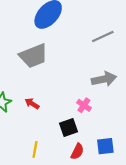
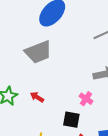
black square: (68, 127) -> (71, 120), turned 30

